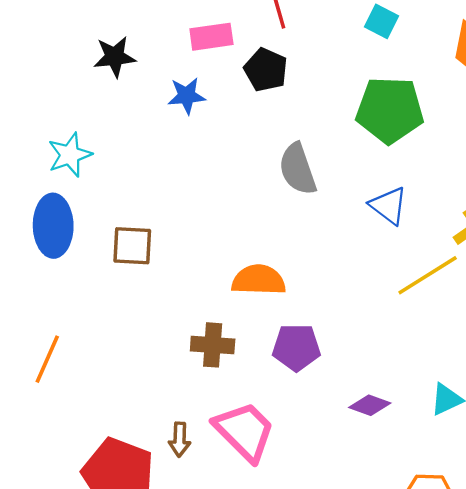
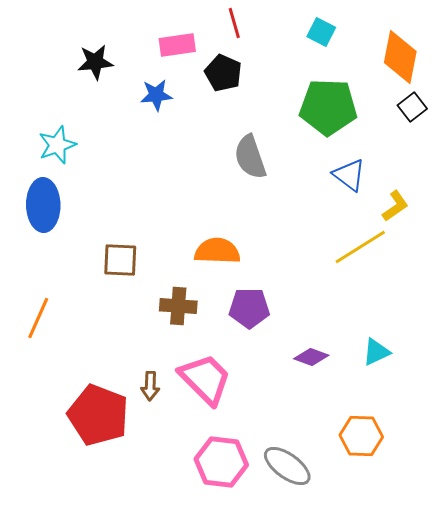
blue triangle: (389, 206) -> (349, 175), moved
brown square: (132, 246) -> (120, 260), moved

